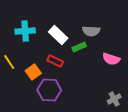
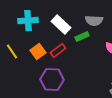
red rectangle: (55, 61) -> (58, 51), turned -63
orange square: (33, 72) -> (38, 52), moved

